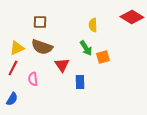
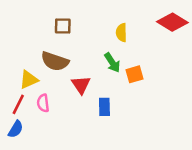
brown square: (40, 22) -> (63, 26), moved
yellow triangle: (17, 48) -> (29, 80), moved
red line: (13, 68) -> (18, 104), moved

